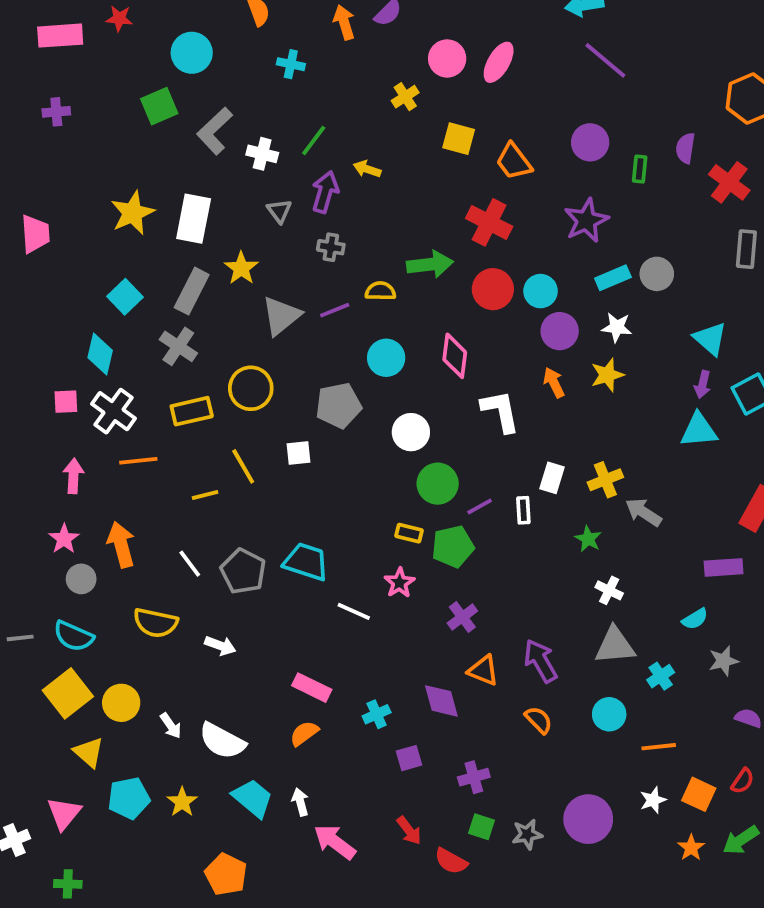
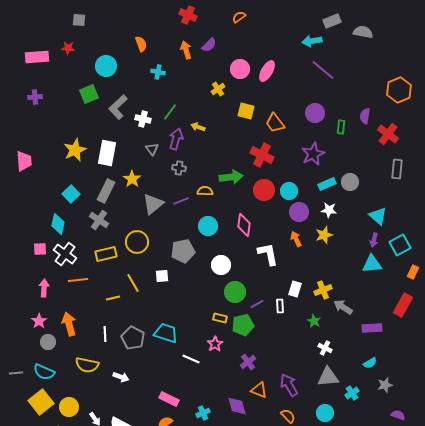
white line: (190, 564) -> (105, 334), turned 35
purple rectangle: (724, 567) -> (372, 328), moved

